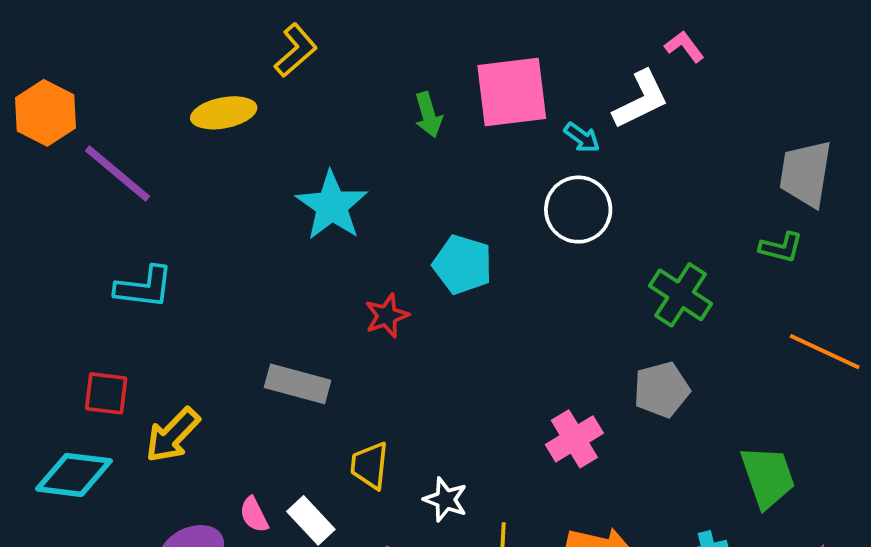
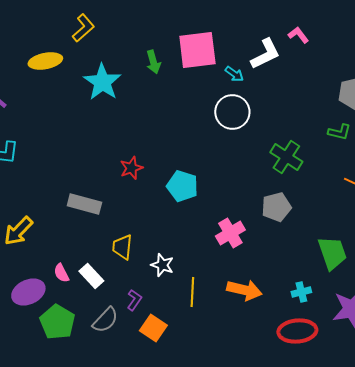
pink L-shape: (684, 47) -> (298, 35), moved
cyan star: (332, 206) -> (102, 82), moved
cyan pentagon: (463, 264) -> (182, 186), moved

